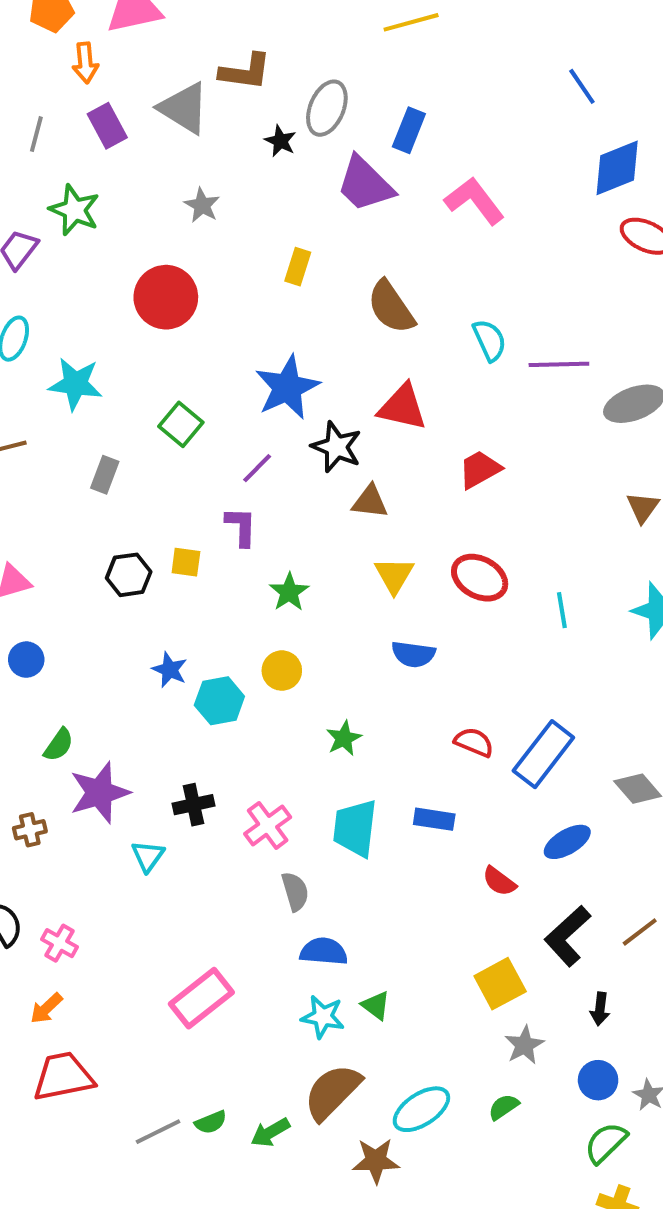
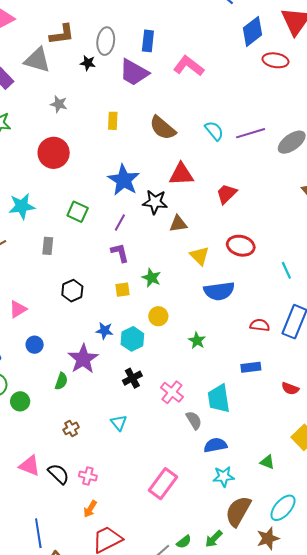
yellow square: (186, 562) -> (123, 290), moved
cyan line: (562, 610) -> (286, 270), moved
blue semicircle: (413, 654) -> (219, 291), size x1.4
purple star: (100, 793) -> (83, 359), moved
black cross: (194, 805) -> (132, 378), moved
cyan trapezoid: (355, 828) -> (219, 399), moved
brown cross: (30, 830) -> (71, 428), moved
green triangle: (376, 1005) -> (267, 462), moved

